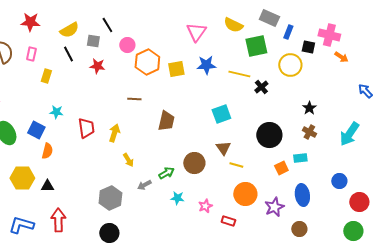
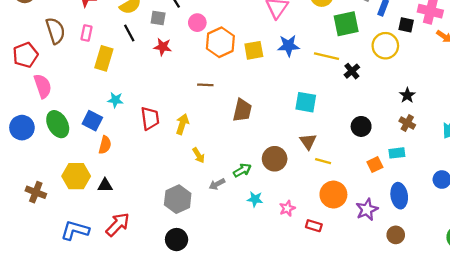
yellow rectangle: (46, 76) -> (104, 58), size x1.5
cyan square: (221, 114) -> (306, 102), turned 30
black circle: (269, 135) -> (361, 126), size x0.7
red arrow: (58, 220) -> (118, 225), turned 45

